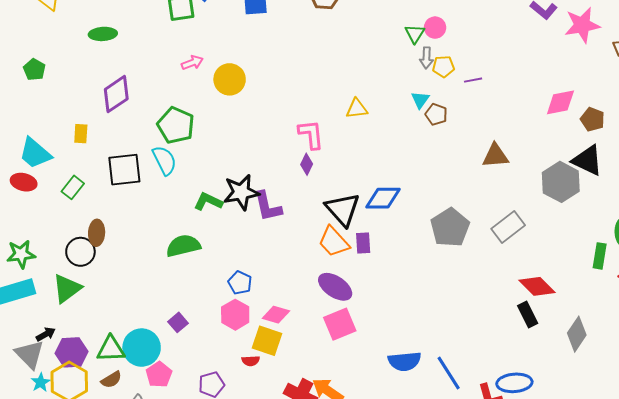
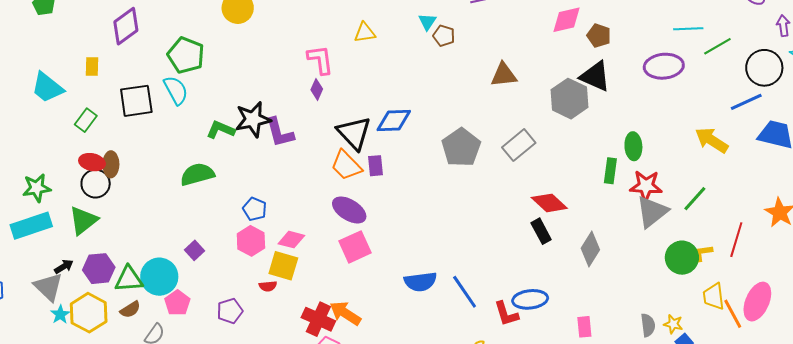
red ellipse: (24, 182) -> (92, 162), moved
purple hexagon: (72, 352) -> (99, 269), moved

